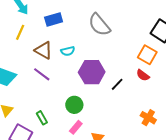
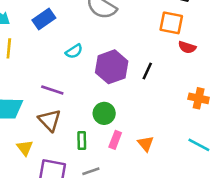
brown triangle: (44, 50) -> (50, 120), moved, turned 36
red semicircle: (143, 75) -> (187, 47), moved
green rectangle: (42, 118) -> (82, 141), moved, turned 48

